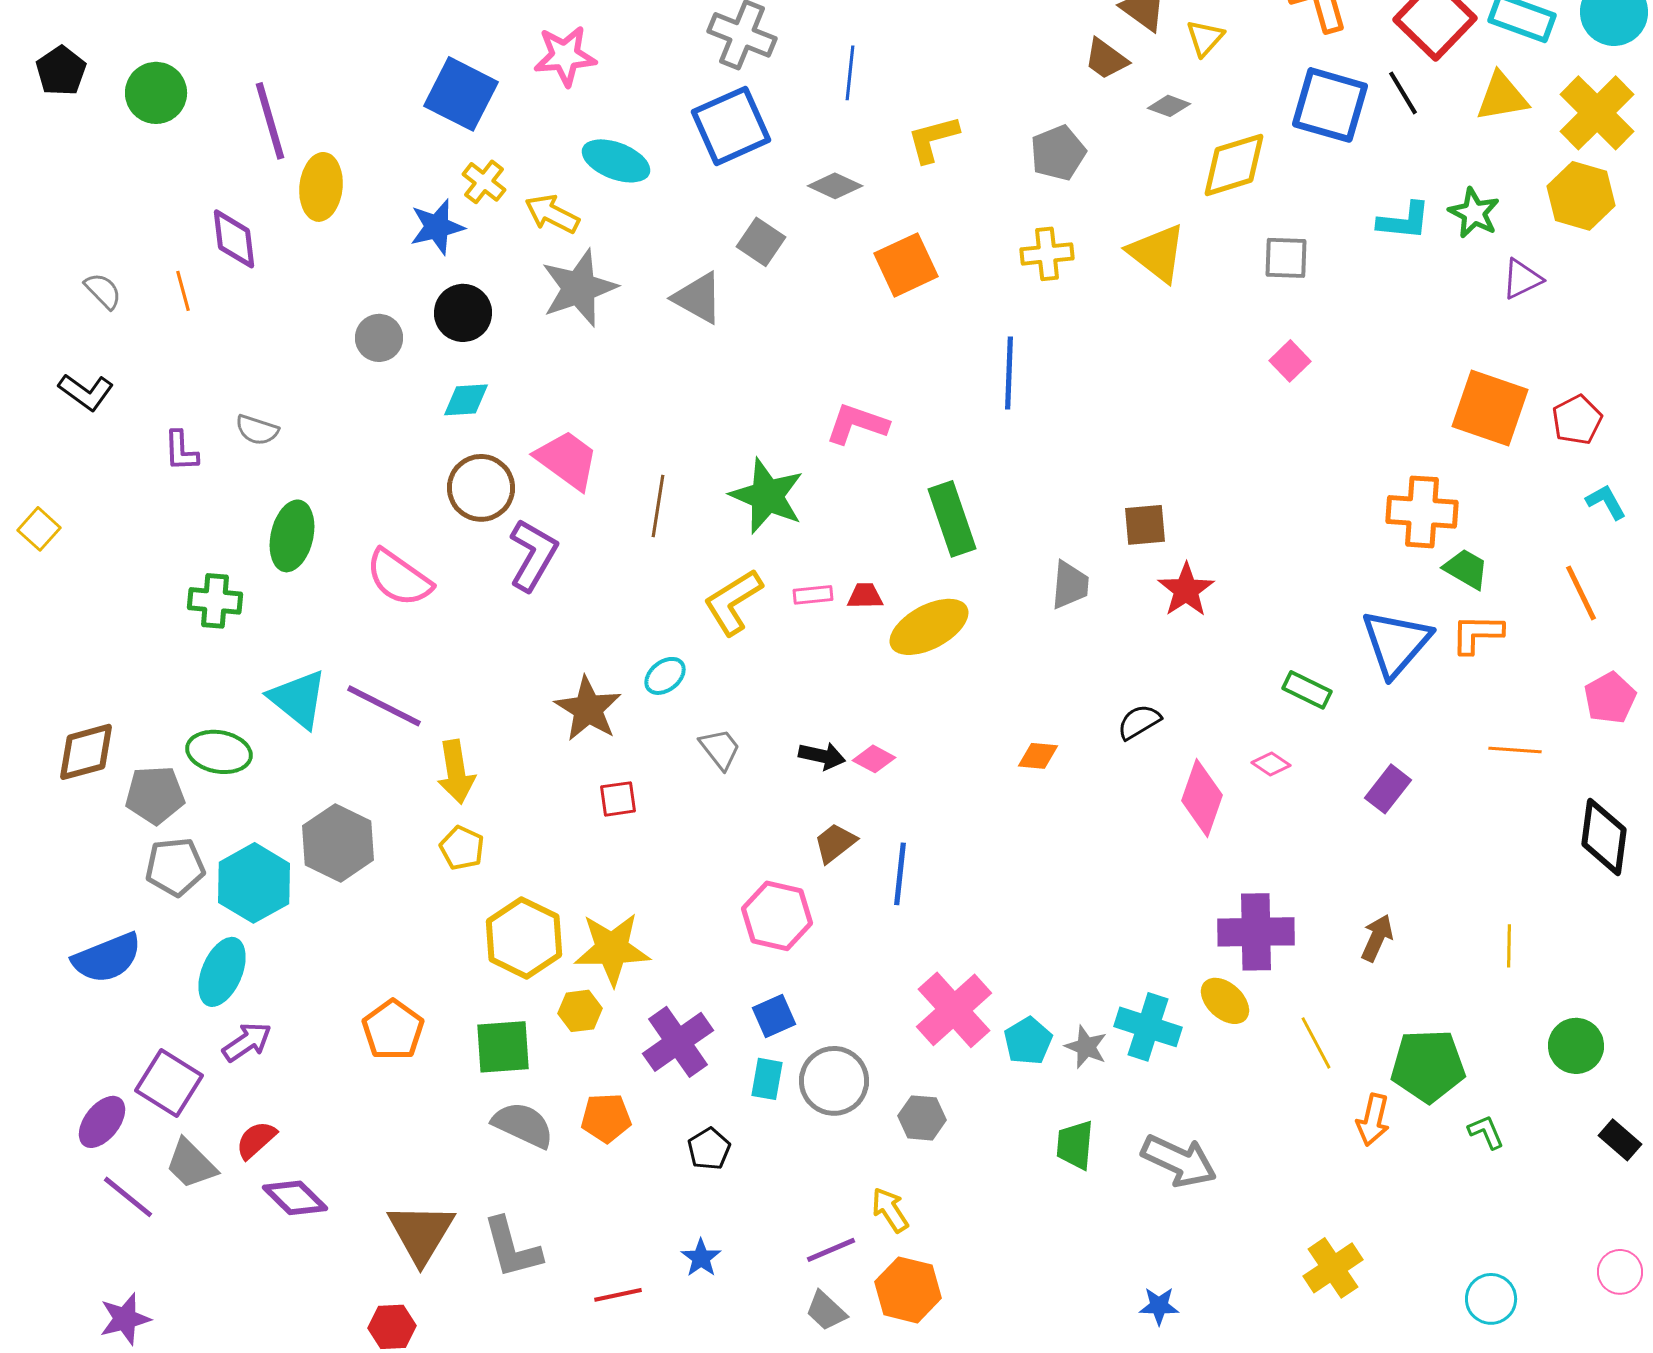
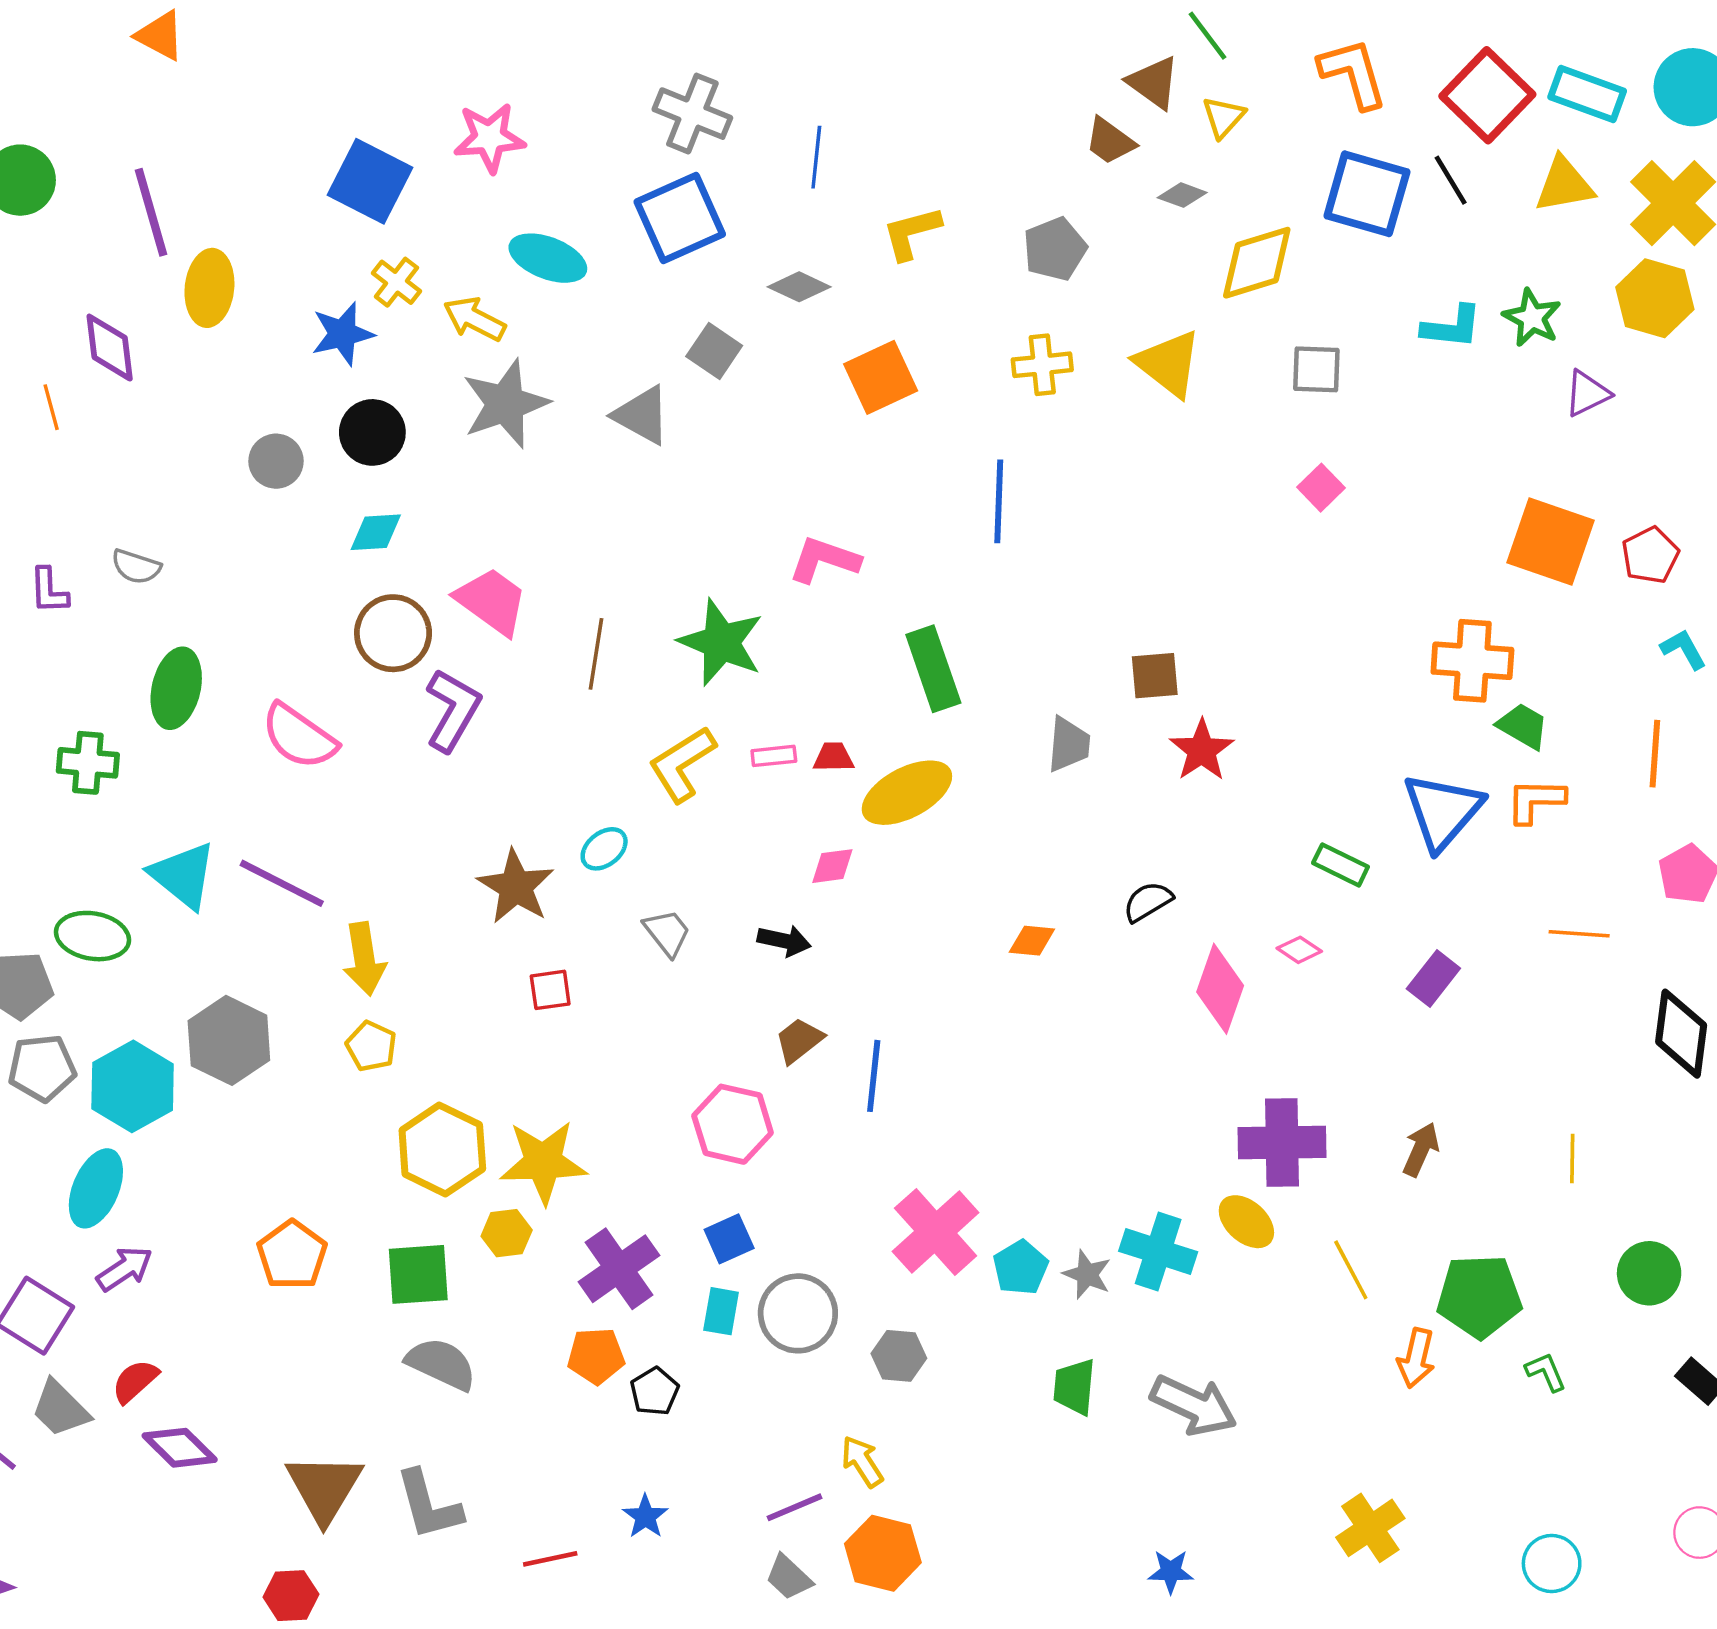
orange line: (1581, 593) -> (1655, 754), turned 30
pink diamond: (874, 759) -> (832, 866), moved, turned -36
orange pentagon: (606, 1118) -> (596, 1356), moved

